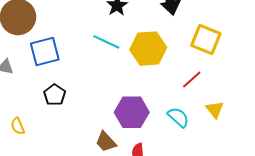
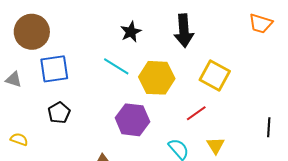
purple hexagon: (132, 112) -> (132, 120), moved
yellow semicircle: (18, 126) -> (19, 139), turned 126

